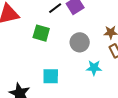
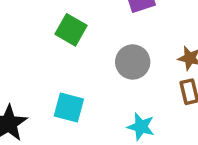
cyan star: (94, 68) -> (141, 127), moved

